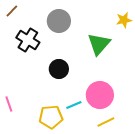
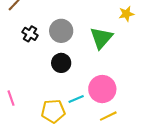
gray circle: (59, 21) -> (61, 31), moved
black cross: (28, 40) -> (30, 34), size x0.7

